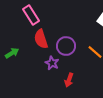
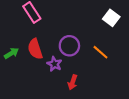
red semicircle: (41, 39) -> (35, 49), moved

